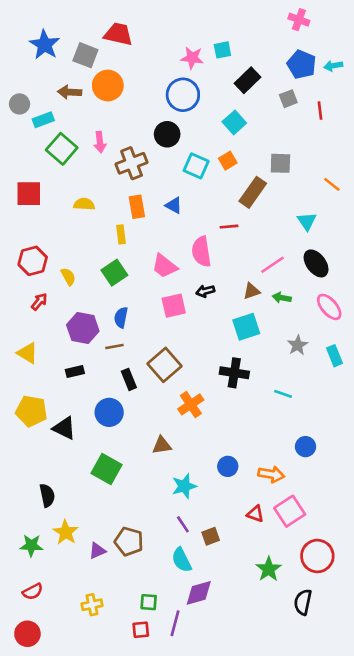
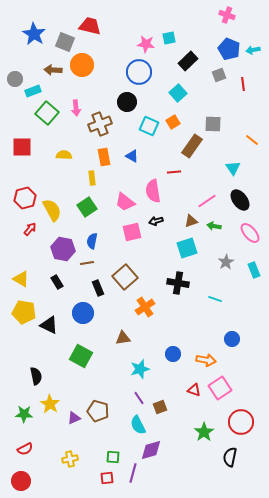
yellow semicircle: (68, 277) -> (52, 210), size x1.6
yellow triangle: (27, 353) -> (21, 279), moved
black rectangle: (75, 371) -> (57, 282), turned 72

